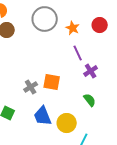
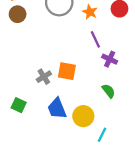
purple cross: (91, 71) -> (110, 59), turned -32

